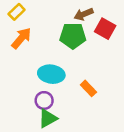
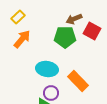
orange rectangle: (88, 88) -> (78, 81), size x1.5
purple circle: (44, 100) -> (51, 93), moved

